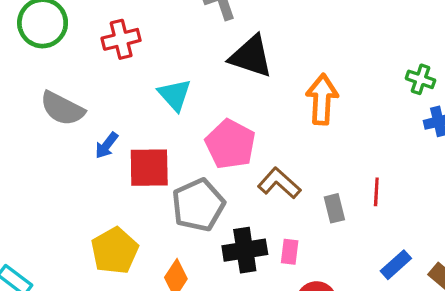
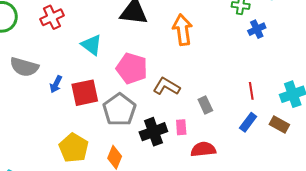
red line: (376, 192) -> (251, 91), moved
gray rectangle: (334, 208) -> (205, 105), moved

